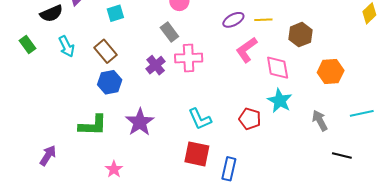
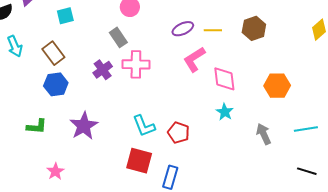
brown hexagon: (300, 35) -> (254, 28), moved
cyan star: (280, 101) -> (225, 112), size x0.7
red pentagon: (250, 119) -> (179, 133), moved
green L-shape: (93, 125) -> (37, 126), size x0.7
black line: (342, 155) -> (307, 171), moved

